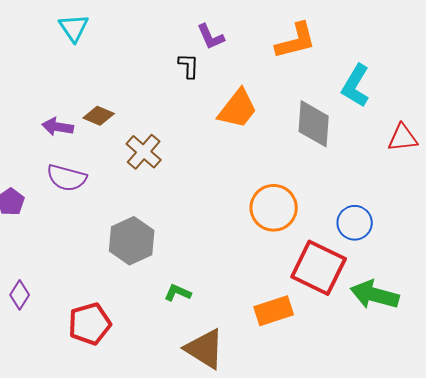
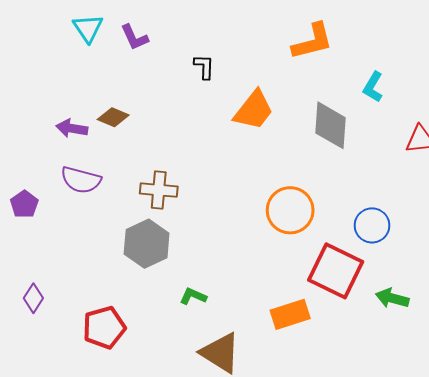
purple L-shape: (211, 37) -> (134, 37), moved
cyan L-shape: (356, 86) -> (373, 87), size x0.7
brown cross: (144, 152) -> (159, 190), moved, turned -36
green arrow: (375, 295) -> (392, 298), size x0.7

